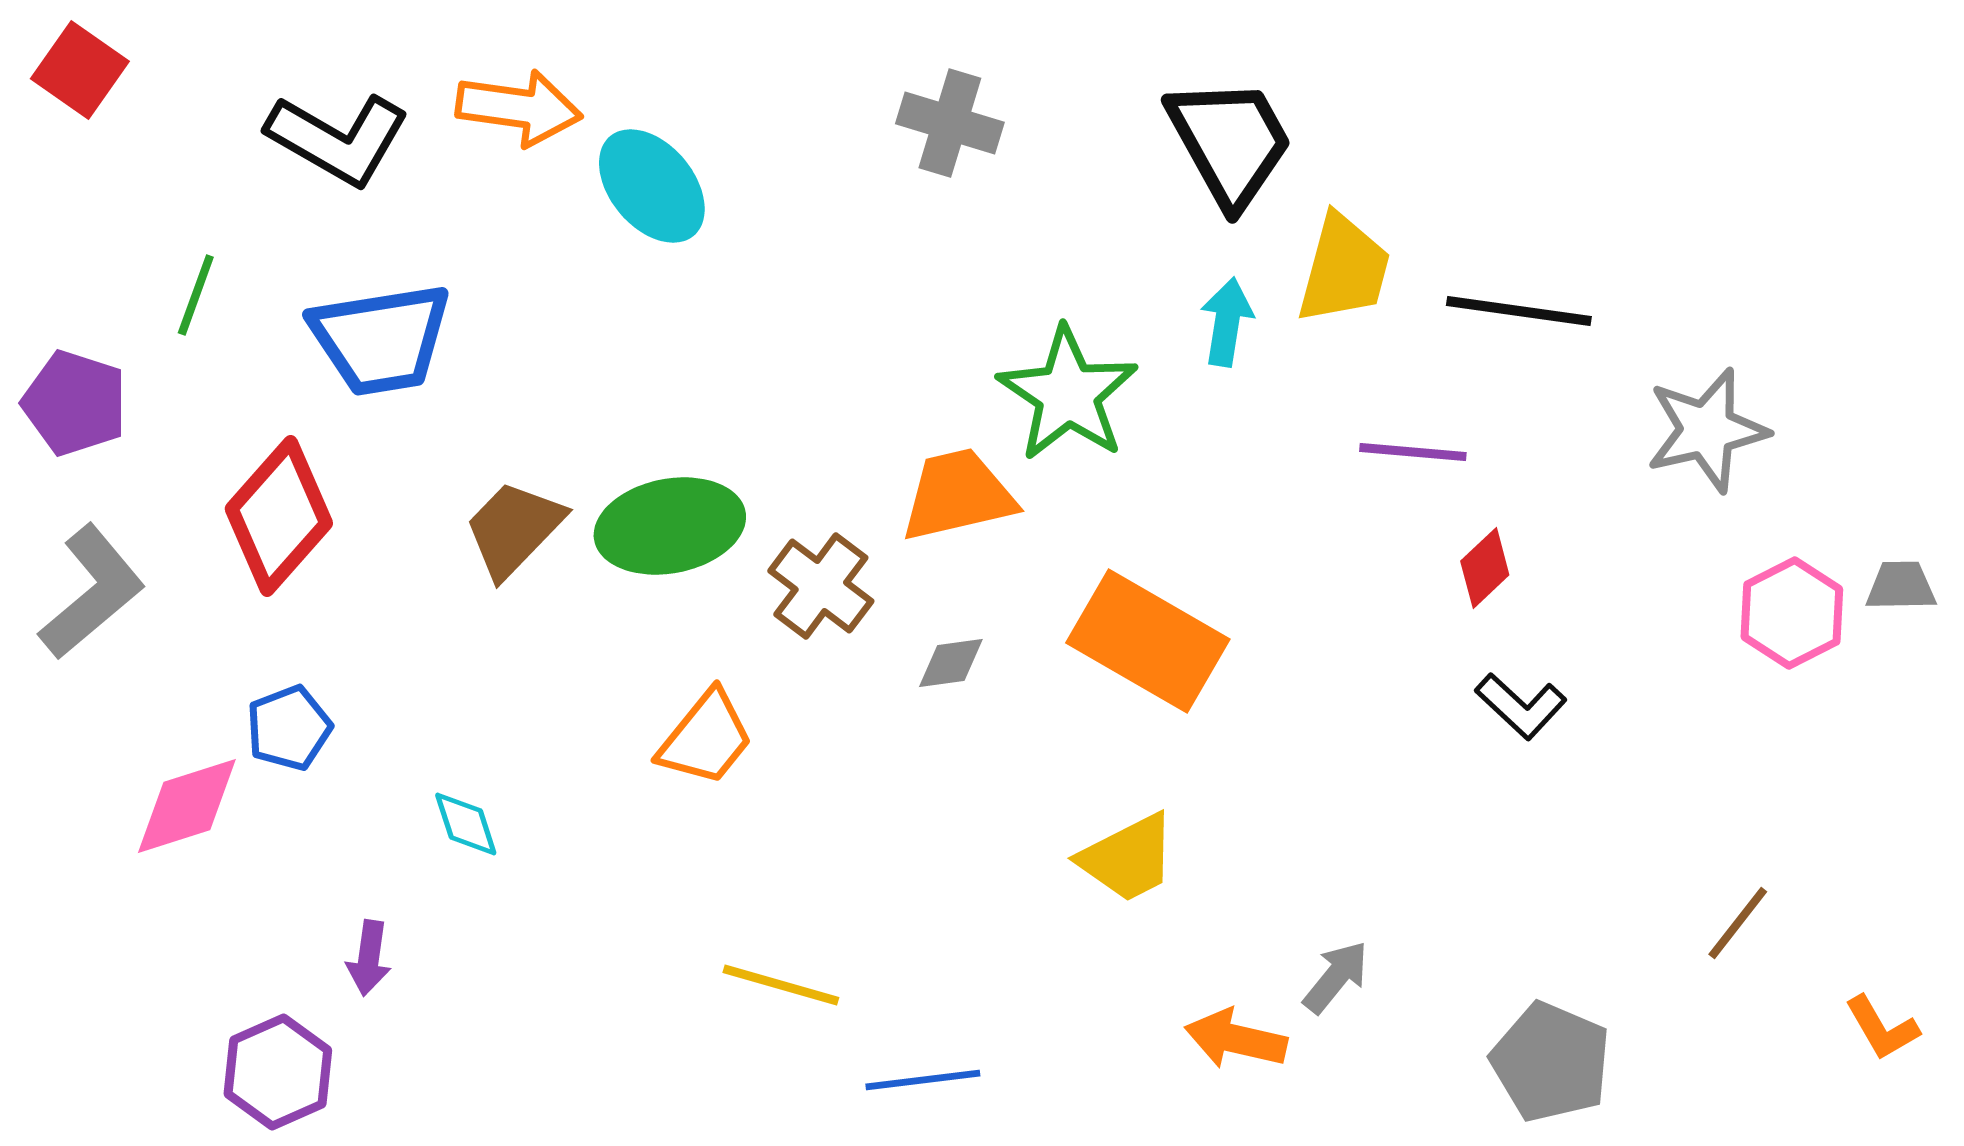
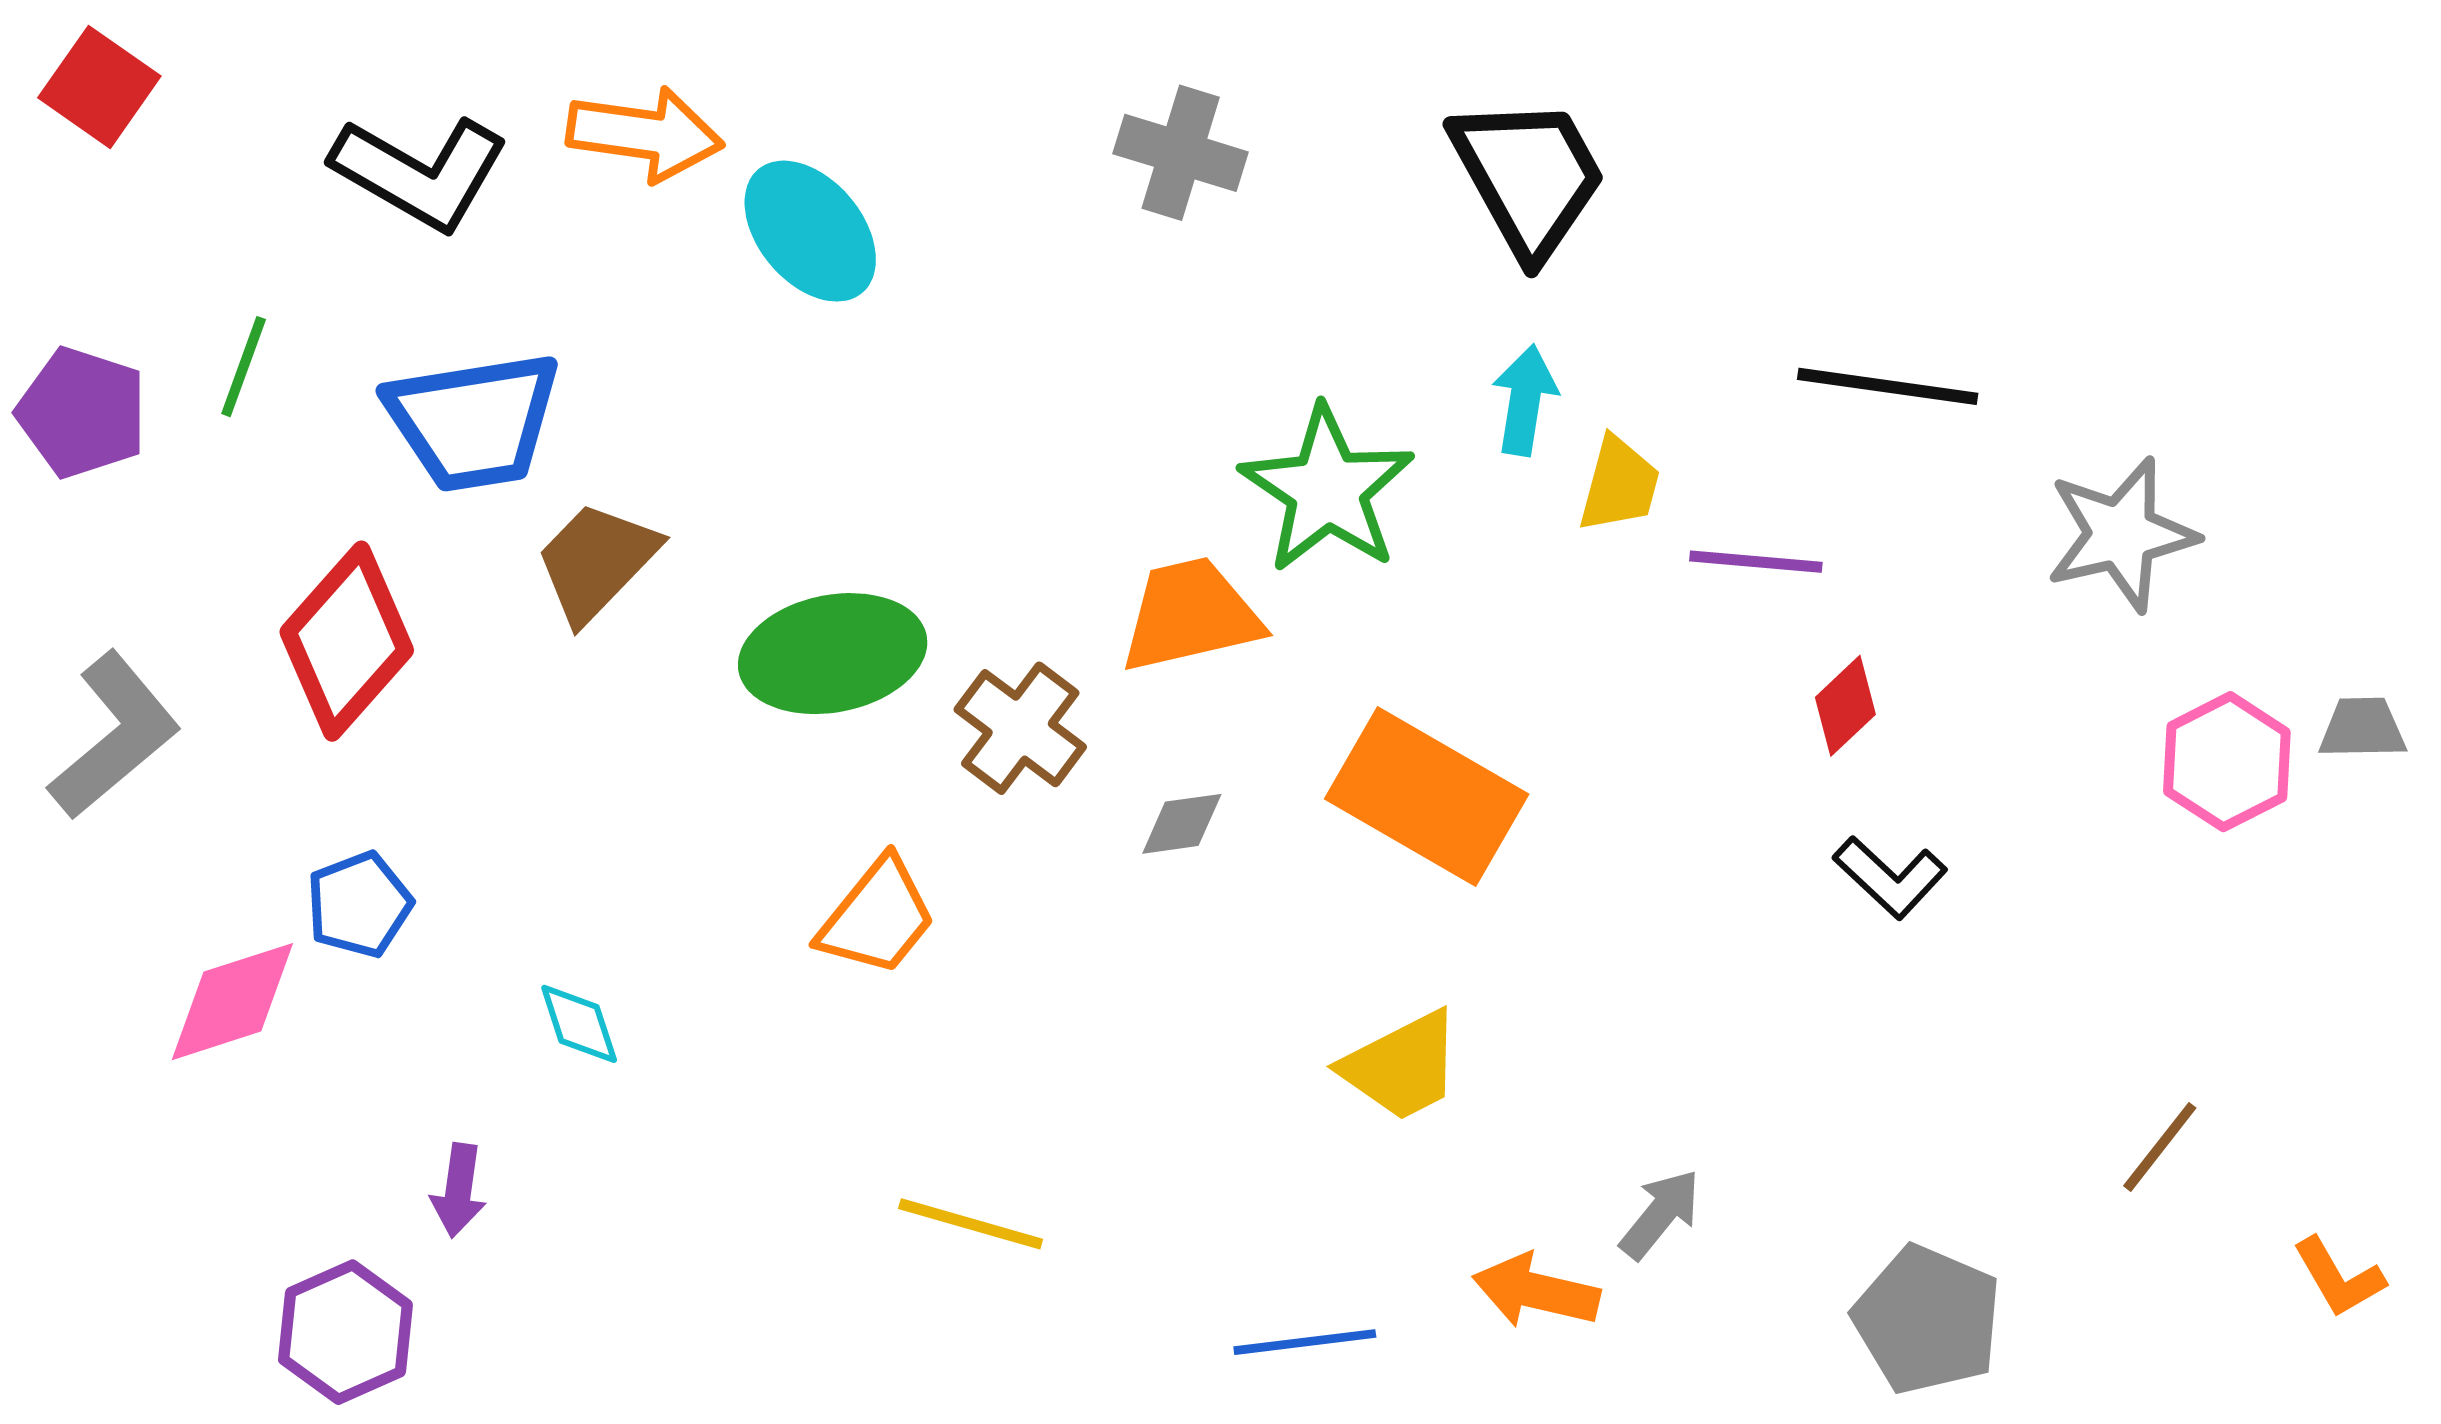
yellow trapezoid: (1344, 269) -> (1619, 485), moved, size x0.7
purple pentagon: (75, 403) -> (82, 413), moved
brown trapezoid: (514, 529) -> (596, 562), moved
blue line: (923, 1080) -> (1305, 1342), moved

